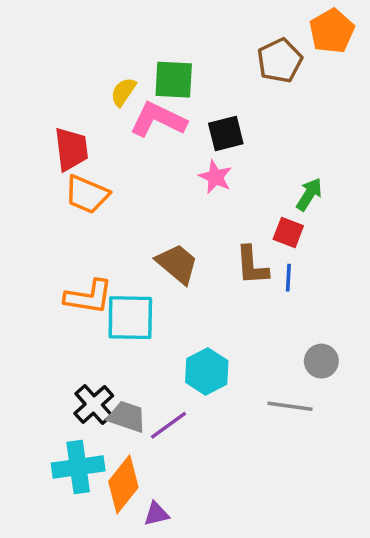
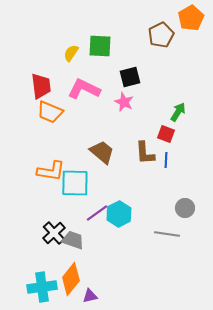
pink L-shape: (158, 120) -> (84, 89), moved
purple line: (168, 425) -> (97, 213), moved
cyan cross: (78, 467) -> (42, 287), moved

